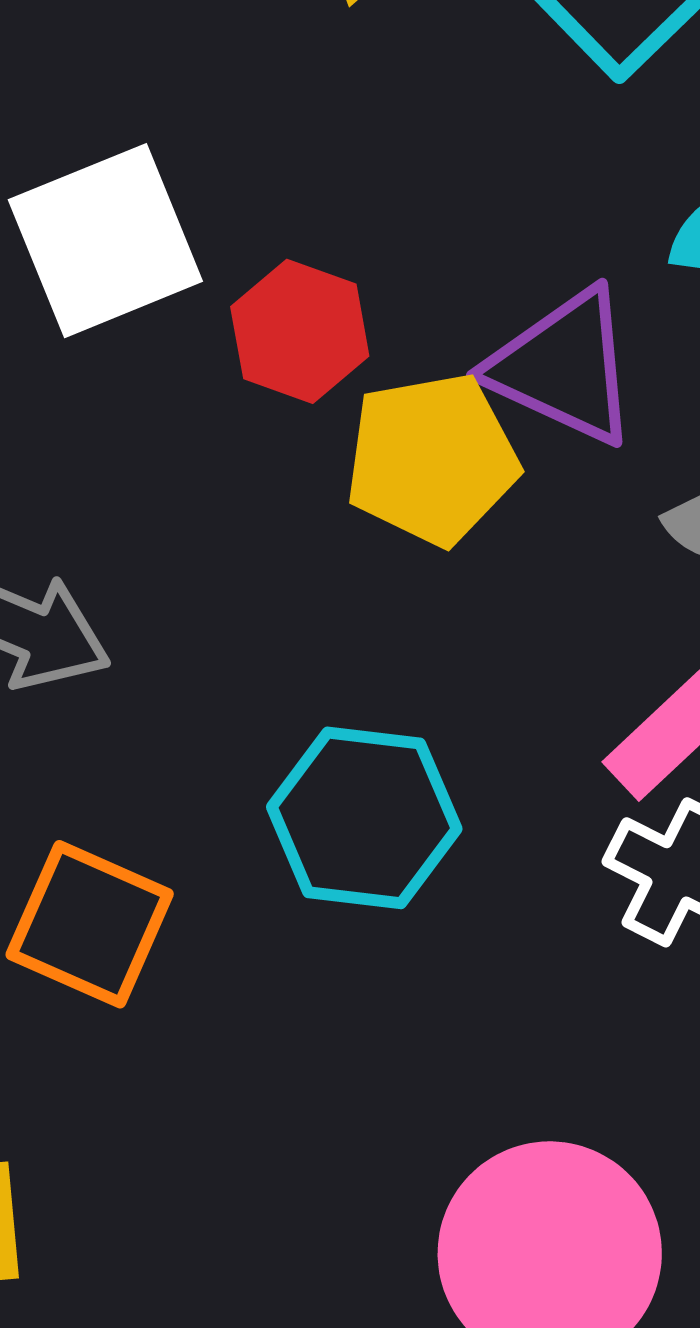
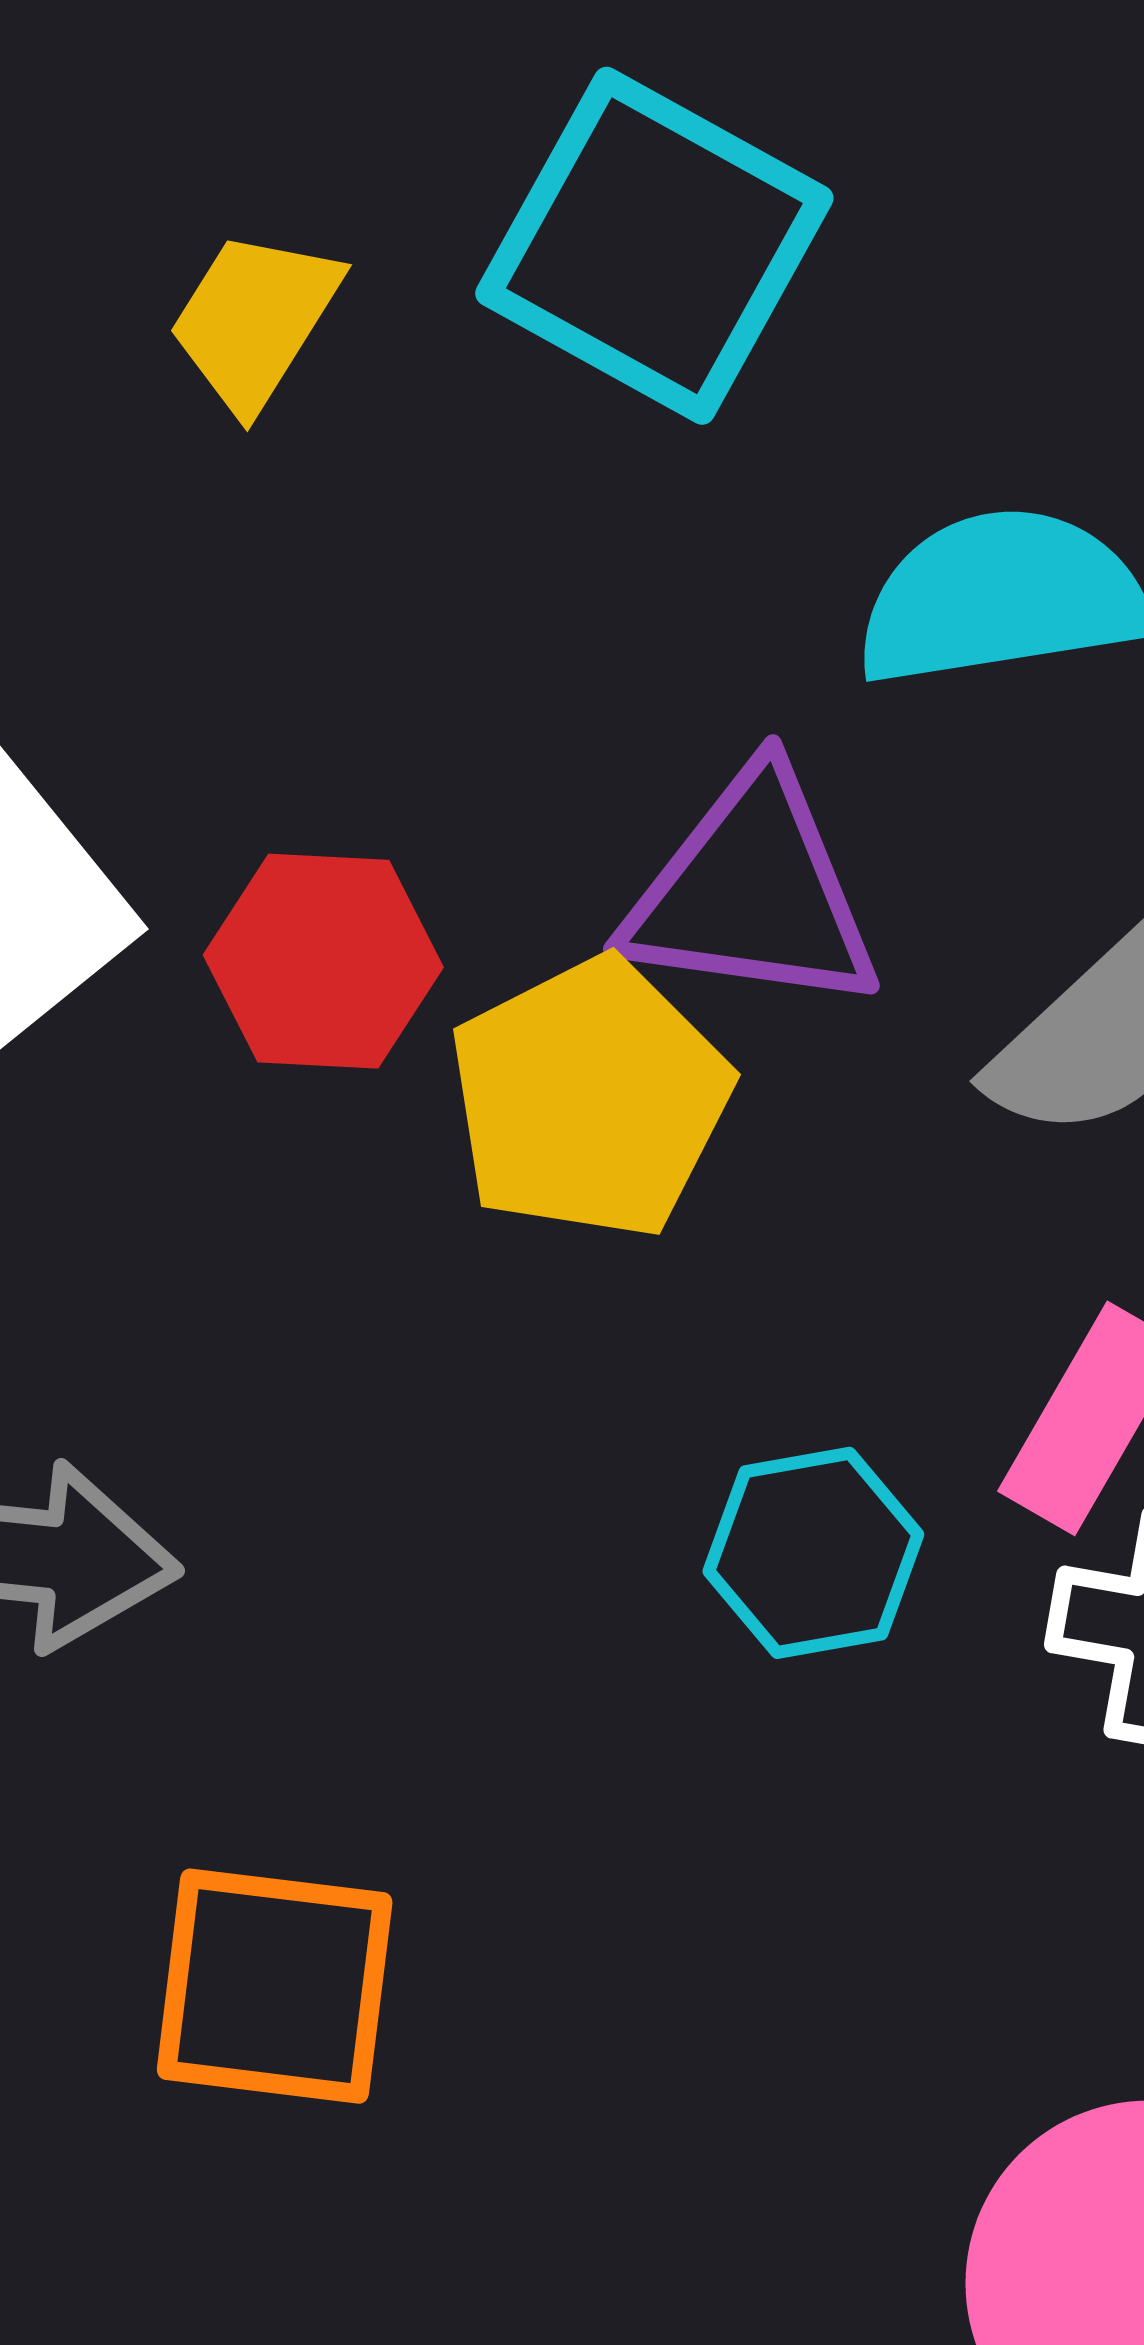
cyan hexagon: (364, 818) -> (813, 1553), moved, size x0.7

